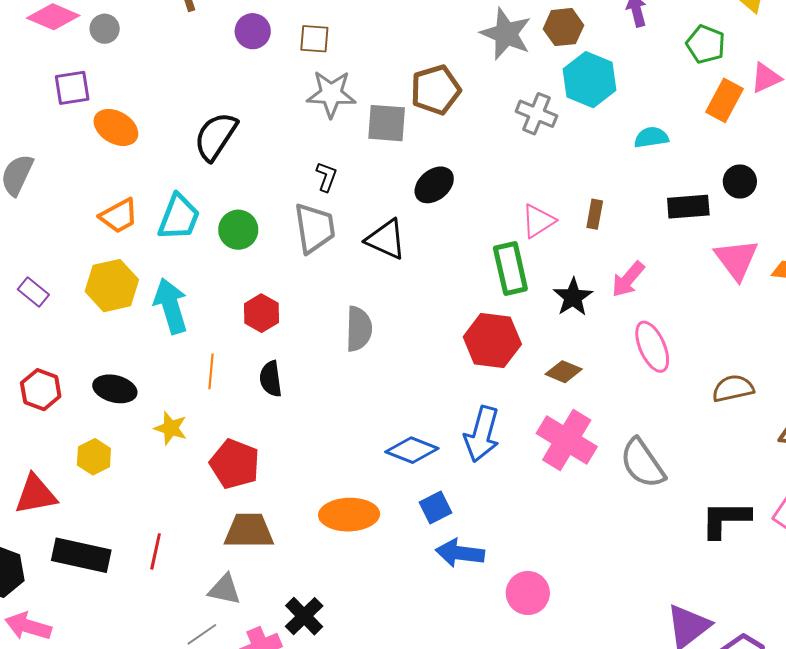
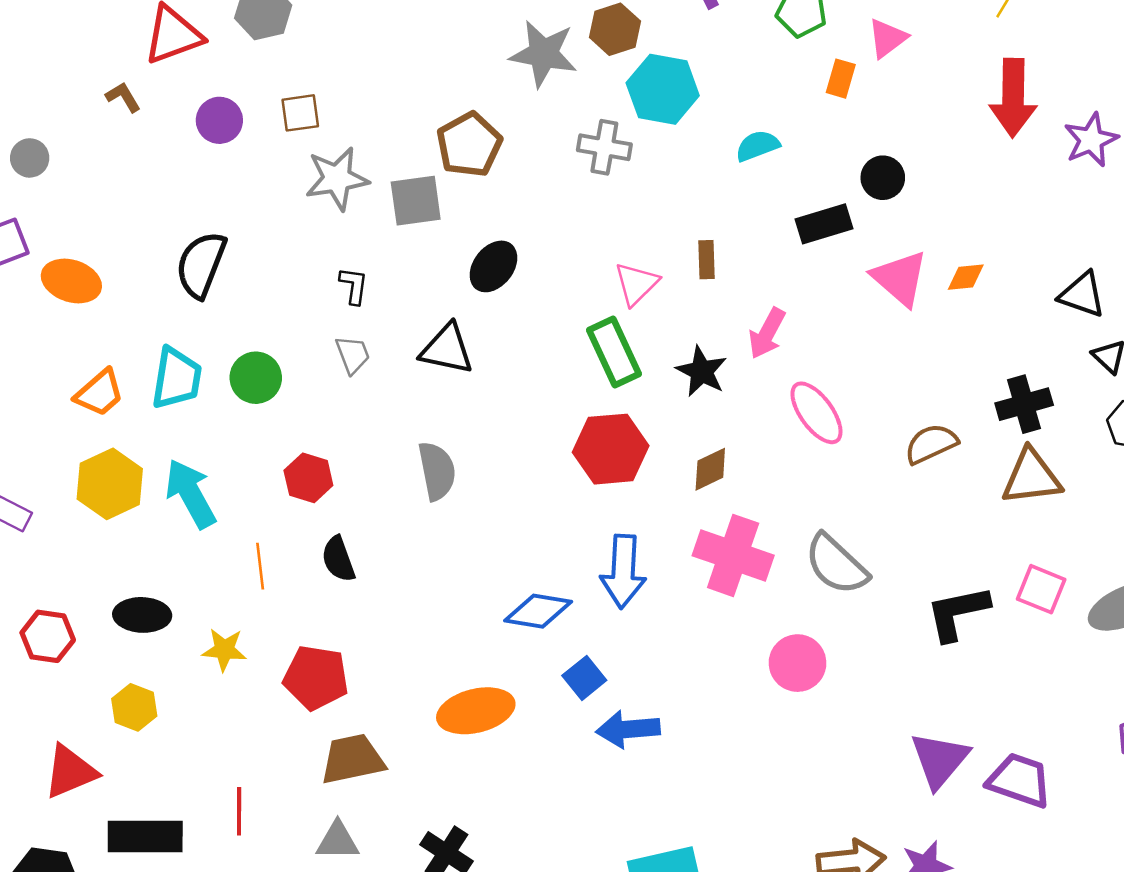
orange rectangle: (724, 100) -> (841, 79), size x0.7
gray trapezoid: (314, 228) -> (353, 355), size x0.6
brown diamond: (564, 372) -> (710, 469), turned -36
pink circle: (528, 593) -> (798, 663), moved

